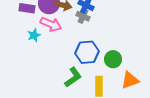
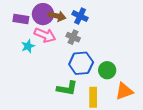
gray cross: (83, 16) -> (73, 37), moved
green L-shape: (73, 77) -> (67, 88), turned 45

